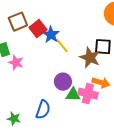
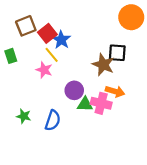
yellow line: (62, 46) -> (52, 55), moved
pink star: (16, 63) -> (44, 70), moved
green star: (14, 119) -> (24, 116), moved

